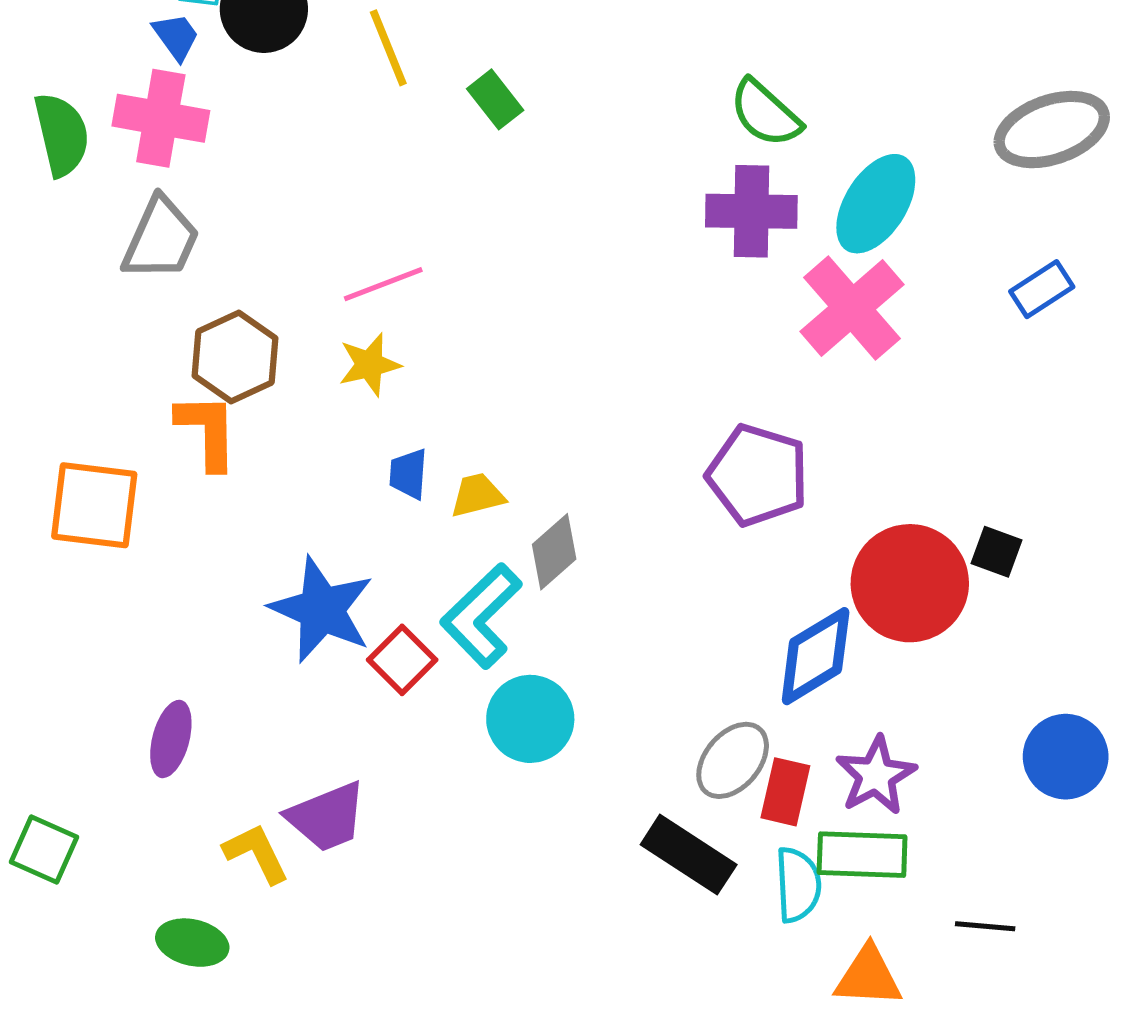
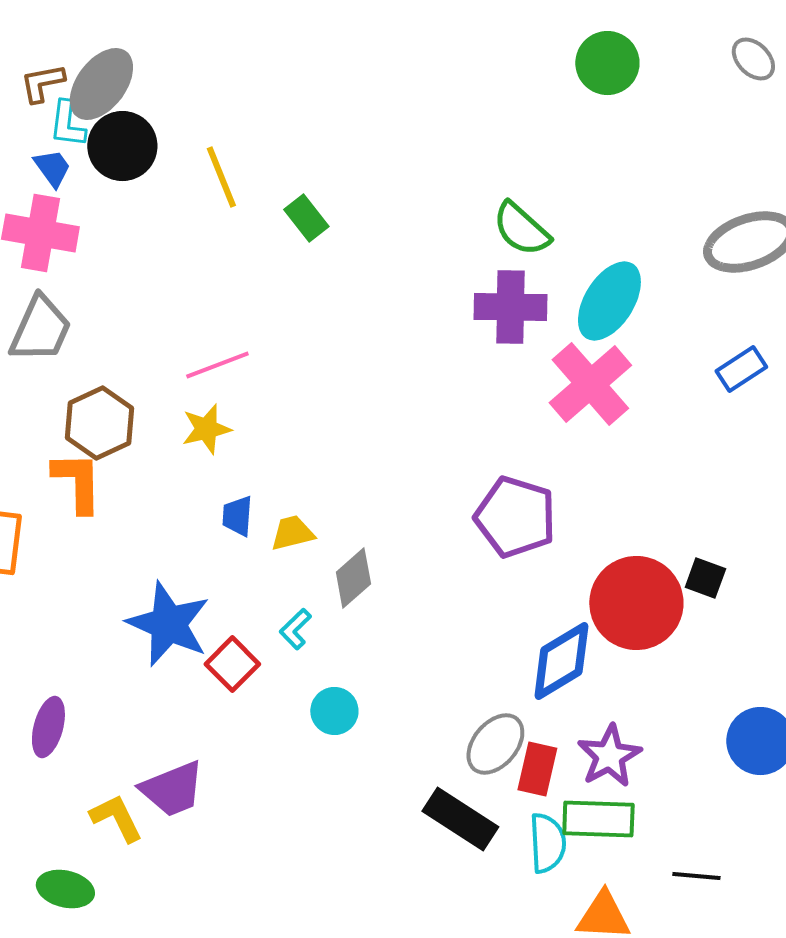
cyan L-shape: (481, 616) -> (295, 629), size x0.5
cyan circle: (530, 719) -> (334, 711), size x0.7

